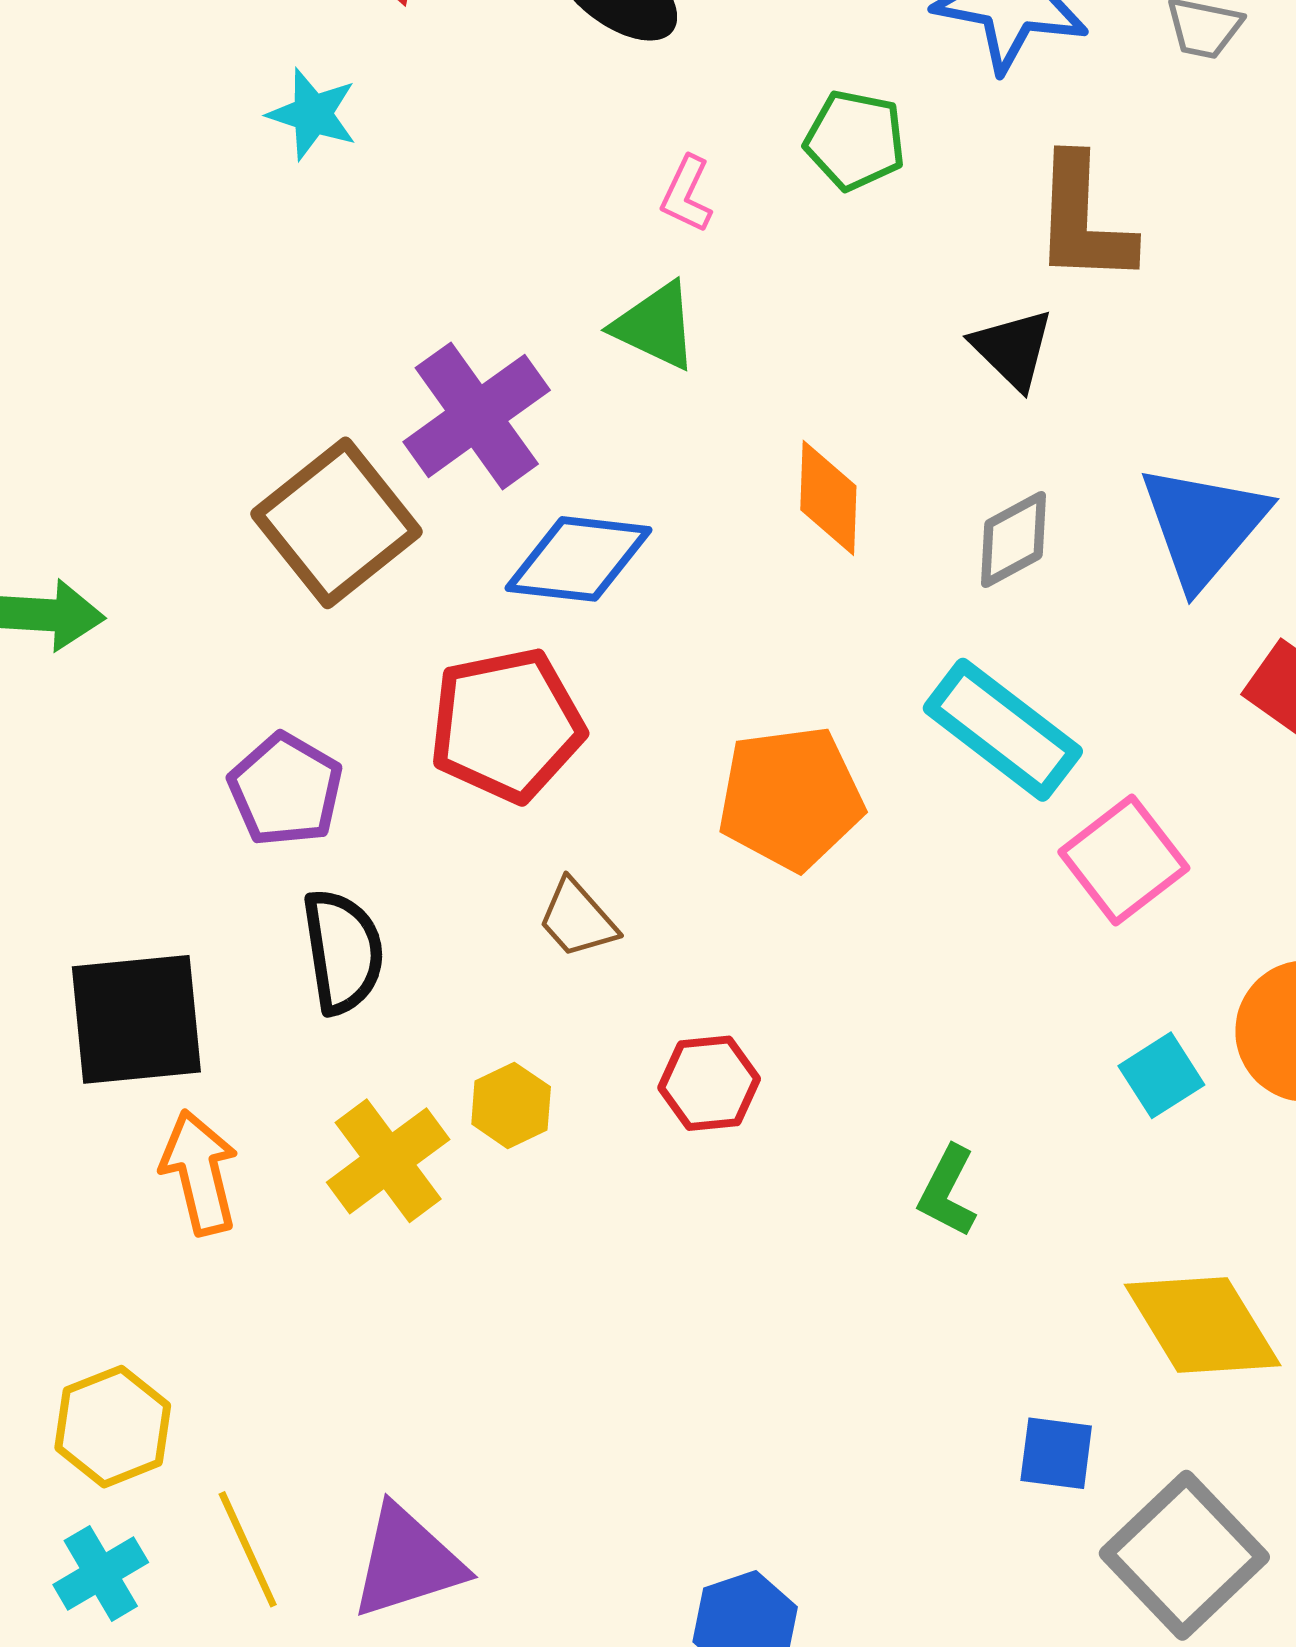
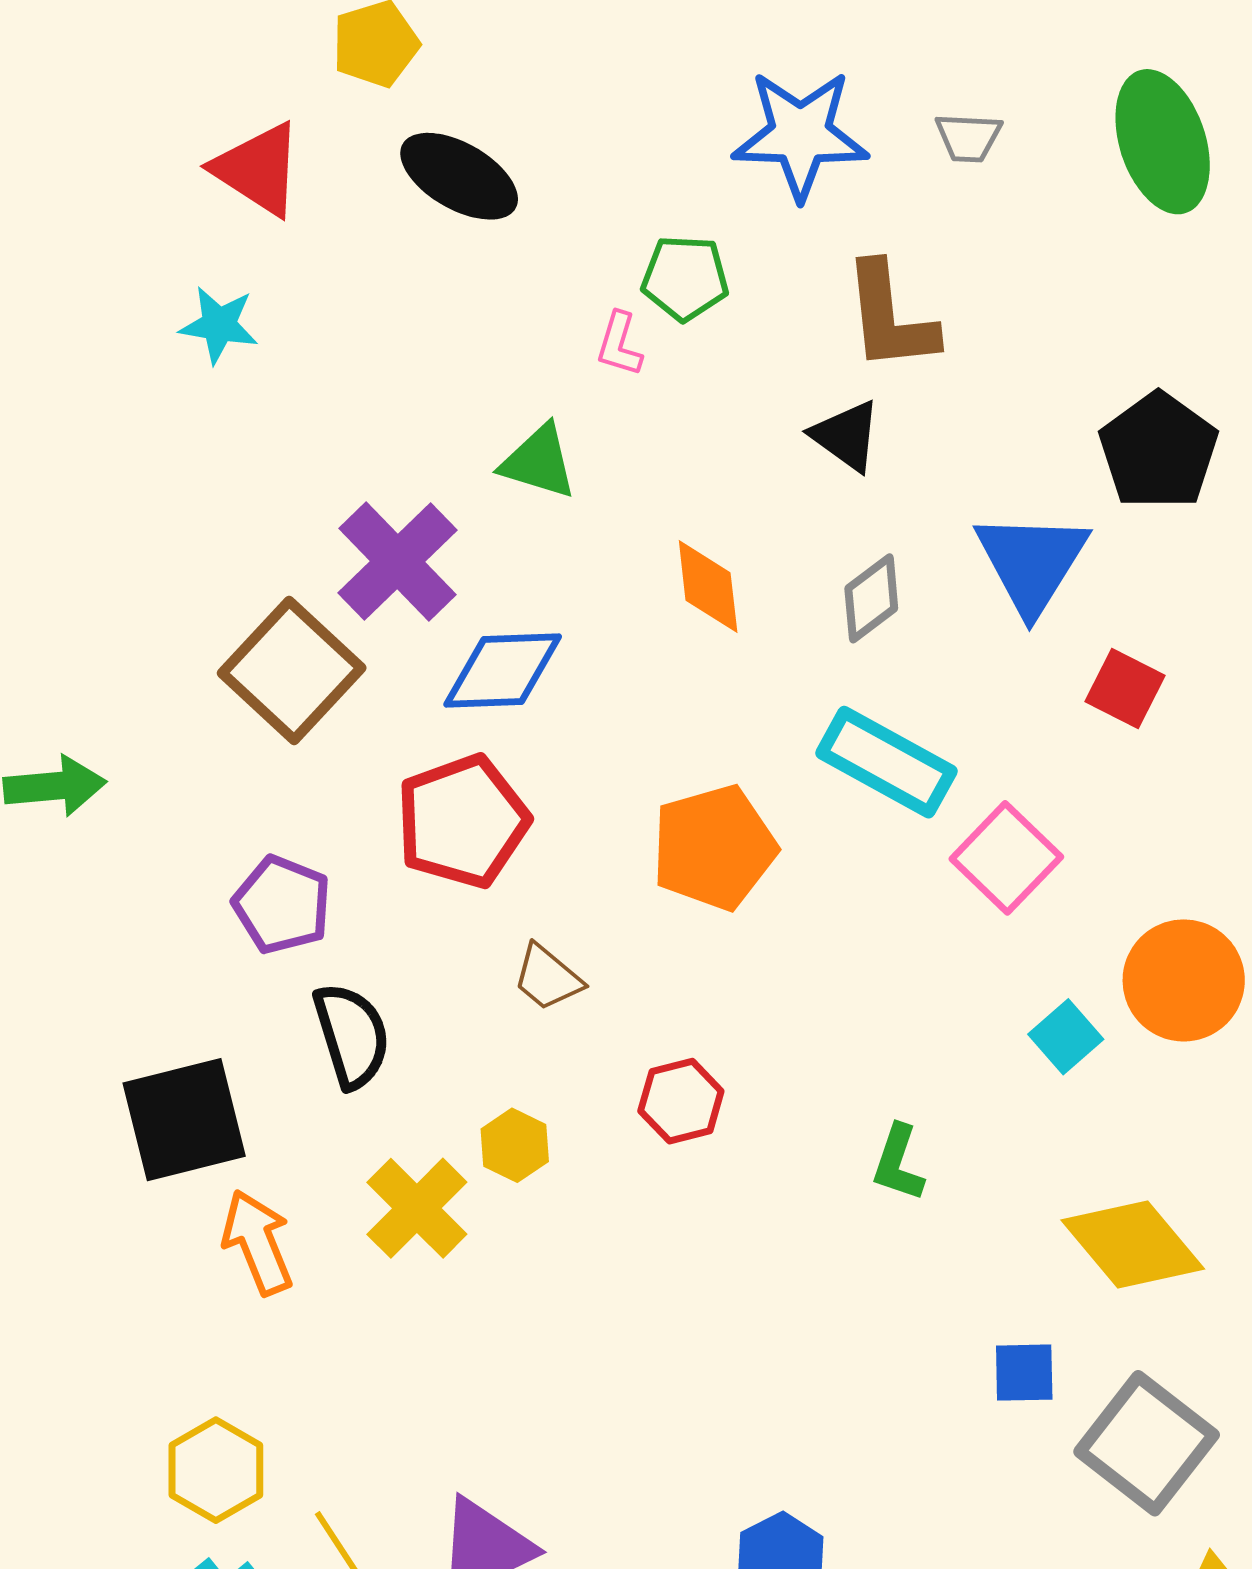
pink L-shape: (687, 194) -> (619, 344), moved

